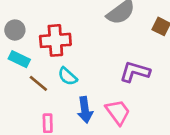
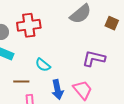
red cross: (55, 40) -> (29, 25), moved
brown line: (38, 83) -> (21, 81), moved, turned -35

